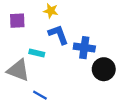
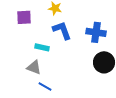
blue cross: (84, 48) -> (96, 32), moved
gray triangle: (18, 70) -> (34, 67), moved, size x0.7

